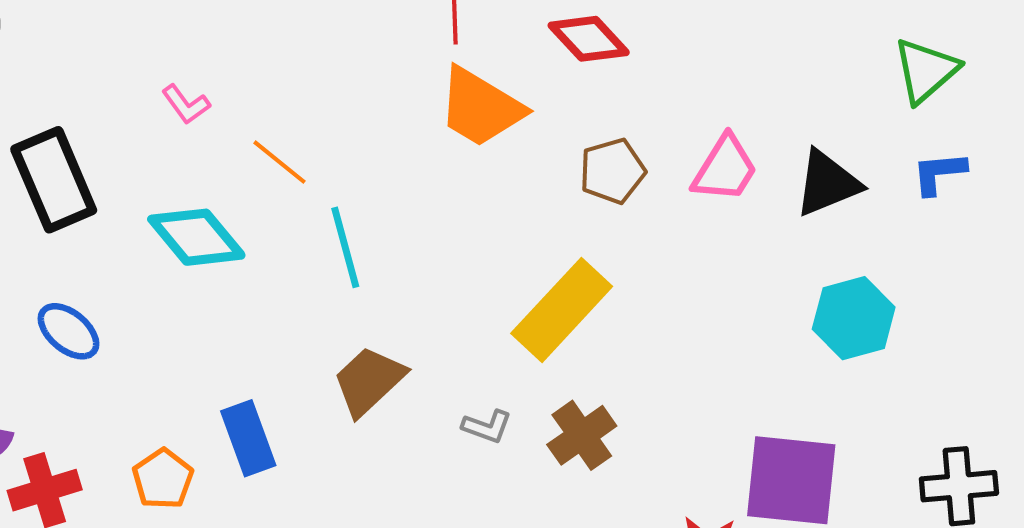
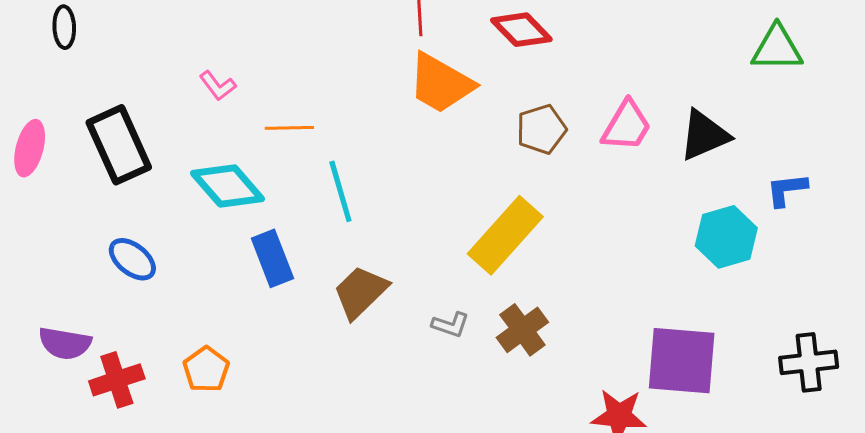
green triangle: (926, 70) -> (777, 48), turned 42
orange line: (279, 162) -> (289, 128), turned -39
blue L-shape: (939, 173) -> (787, 190), moved
blue rectangle: (248, 438) -> (272, 258), moved

